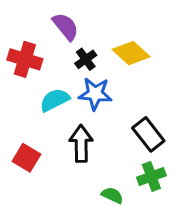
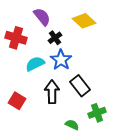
yellow diamond: (131, 53) -> (84, 21), moved
blue star: (95, 94) -> (61, 60), turned 30
black rectangle: (148, 134) -> (80, 86), moved

